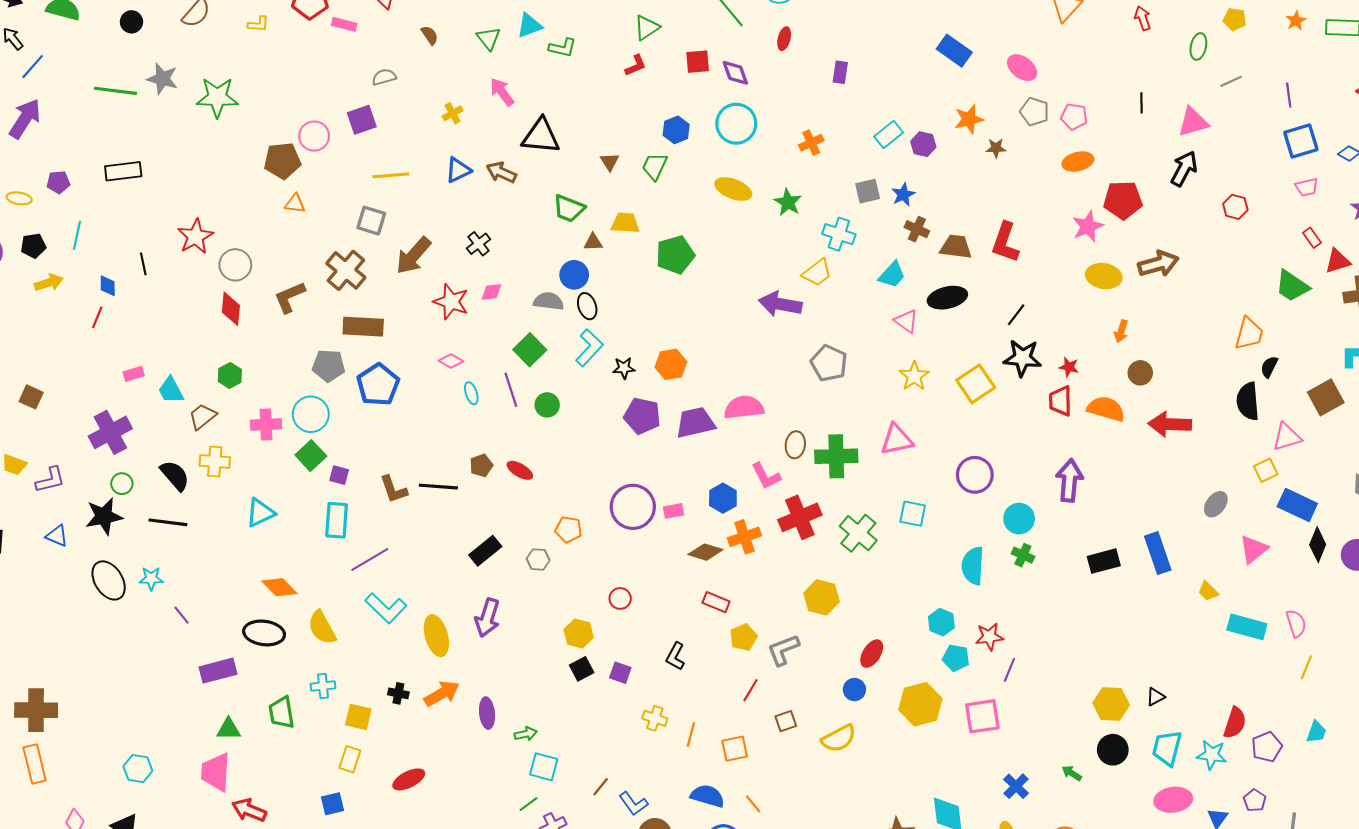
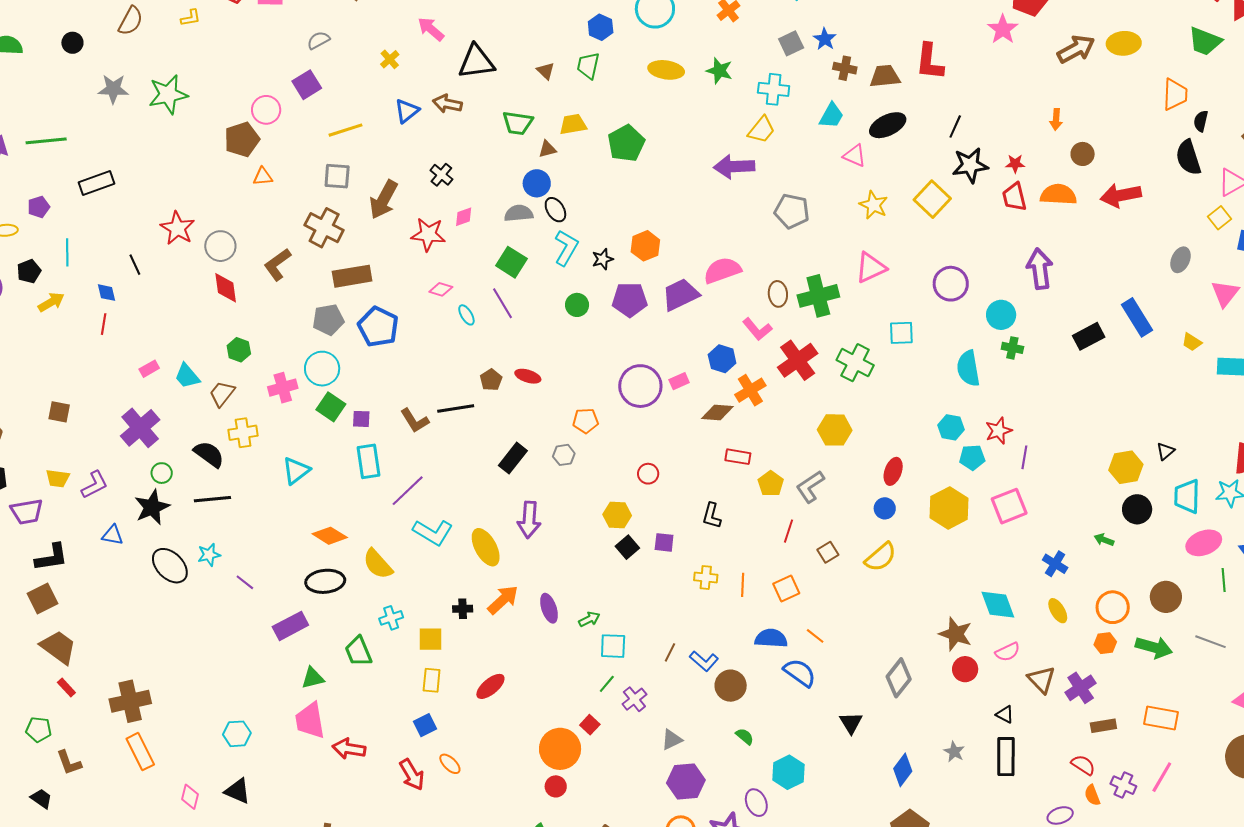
green line: (115, 91) -> (46, 141), moved
yellow ellipse: (1104, 276) -> (1124, 43), moved
green circle: (547, 405) -> (577, 305), moved

